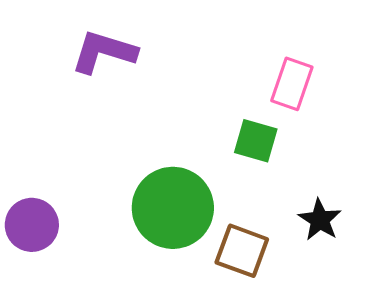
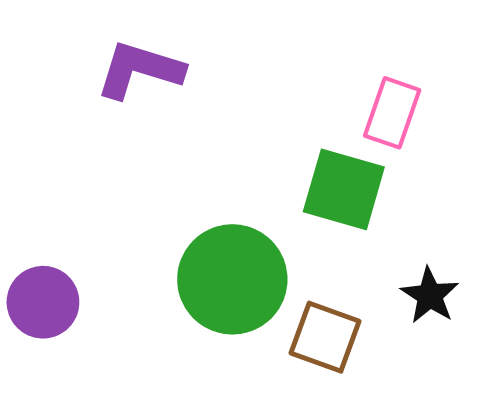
green square: (256, 141) -> (344, 189), size x1.4

